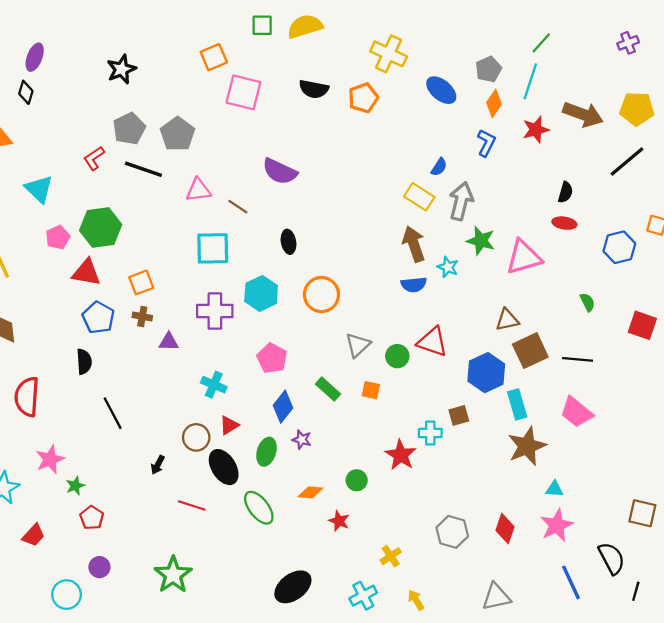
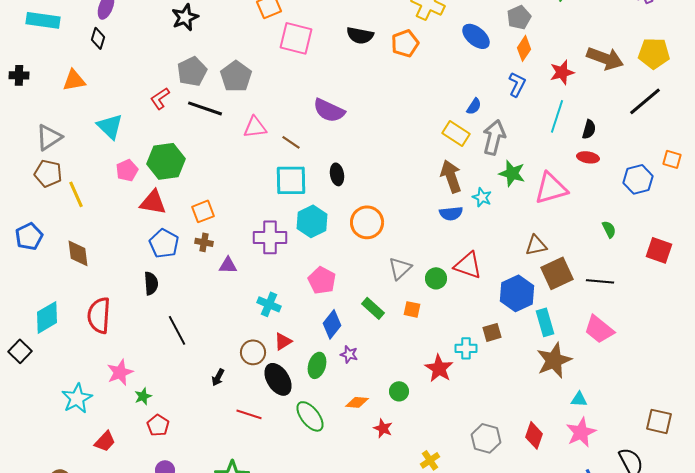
cyan line: (530, 81) -> (557, 116), moved
cyan square: (213, 248) -> (291, 180), moved

